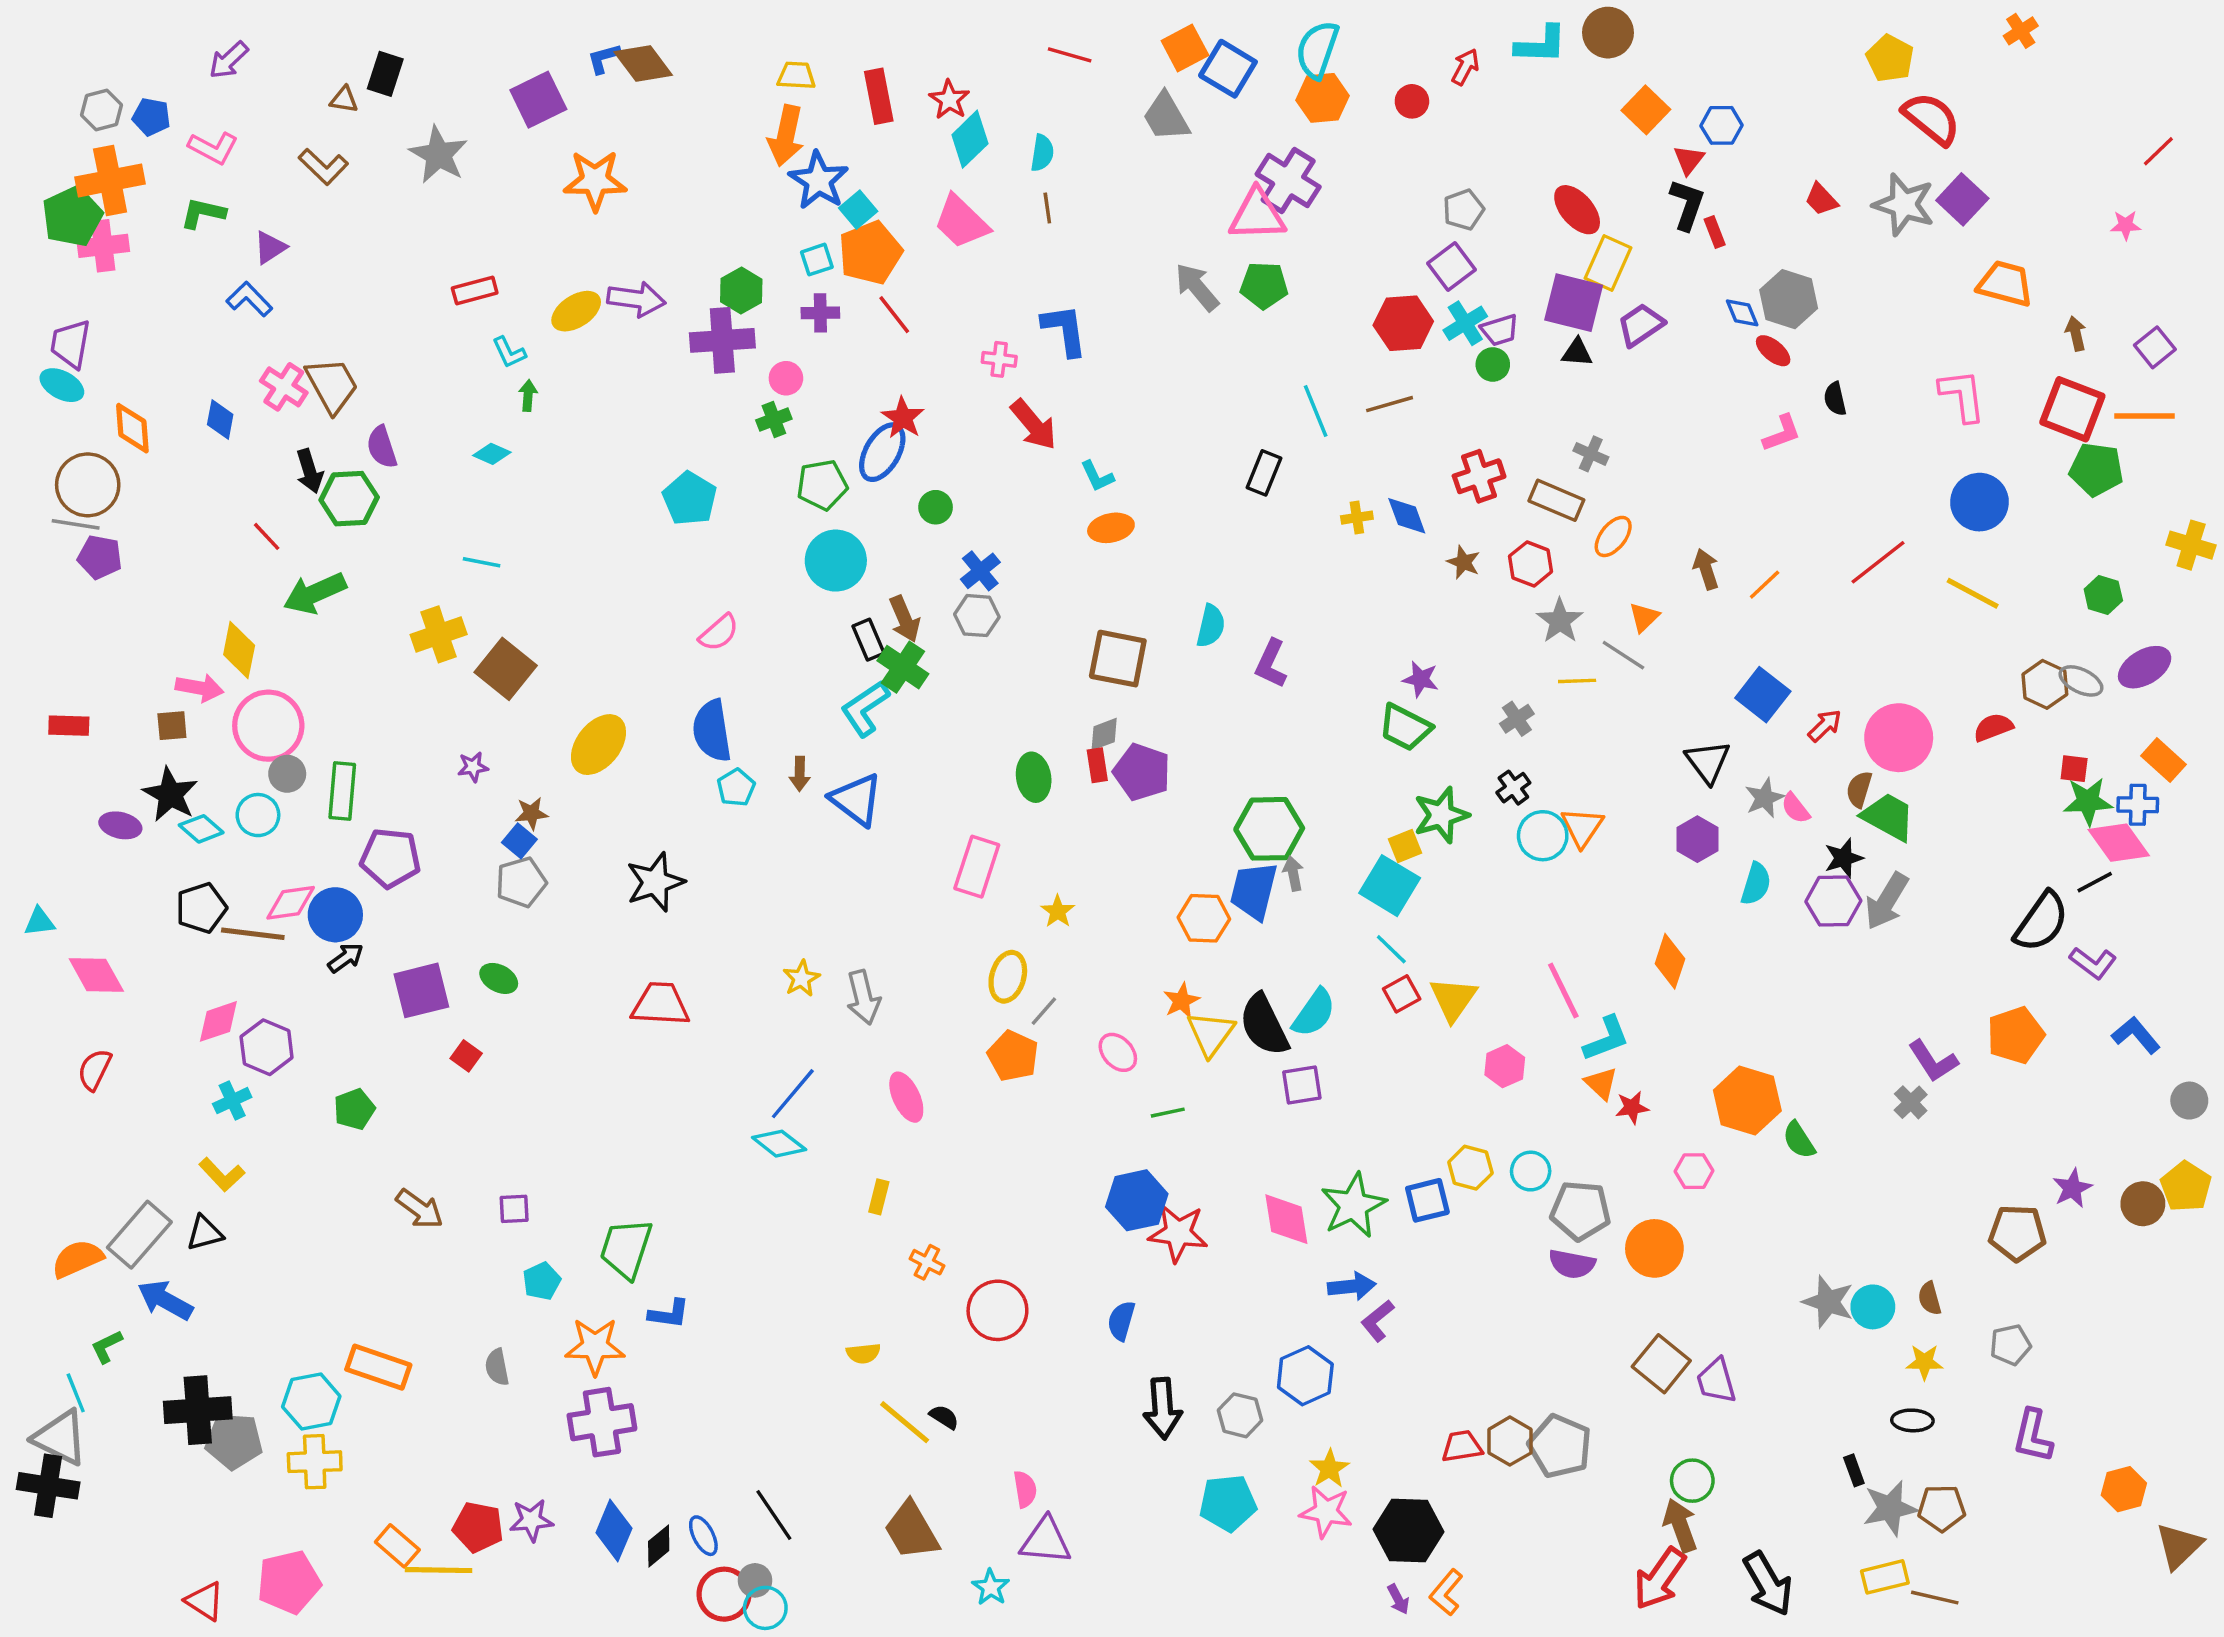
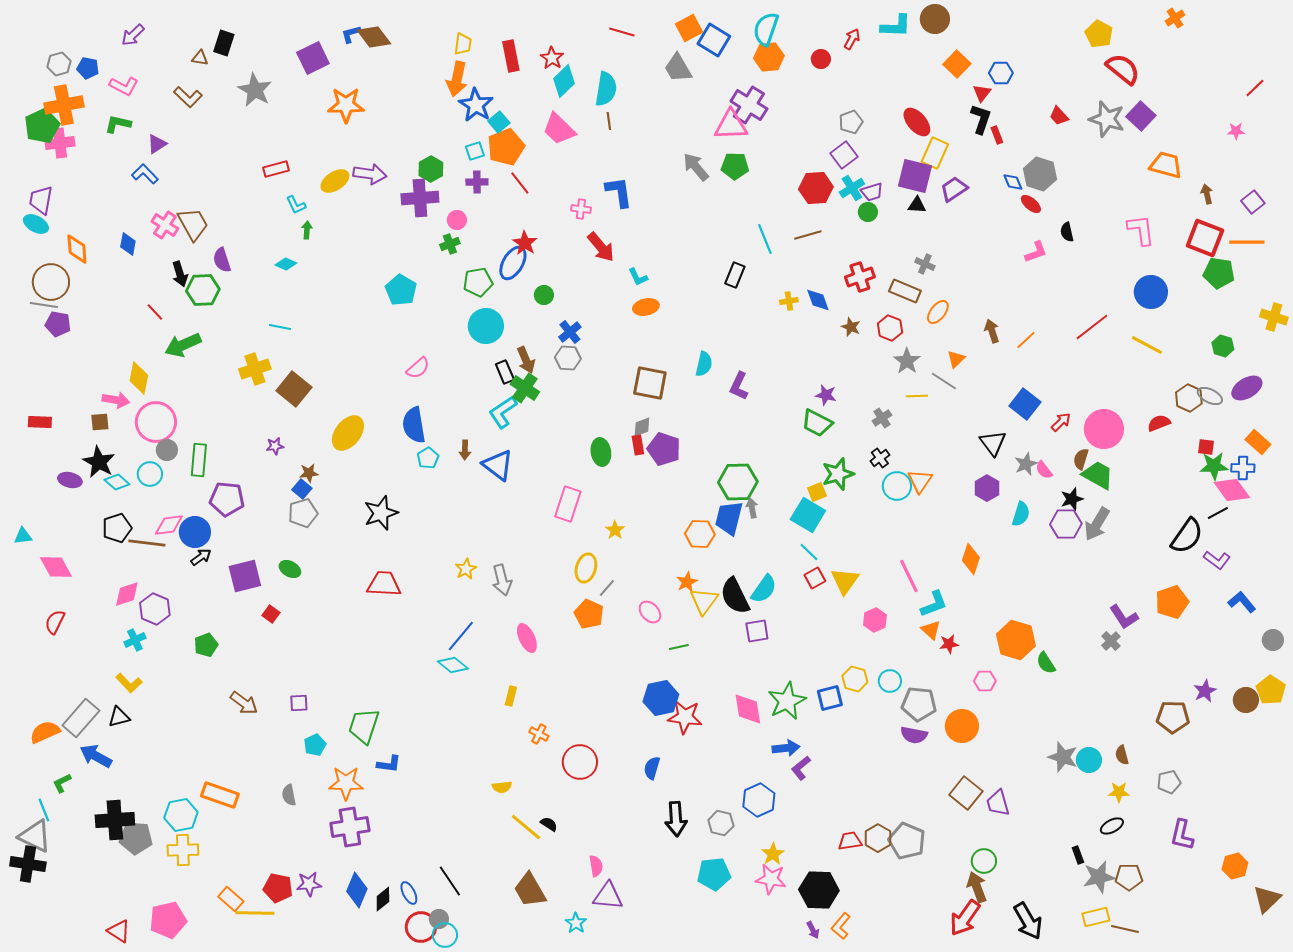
yellow trapezoid: (796, 76) -> (463, 44), turned 95
cyan semicircle: (1042, 153) -> (606, 89), size x1.6
black ellipse: (1912, 1420) -> (1112, 826), turned -30

